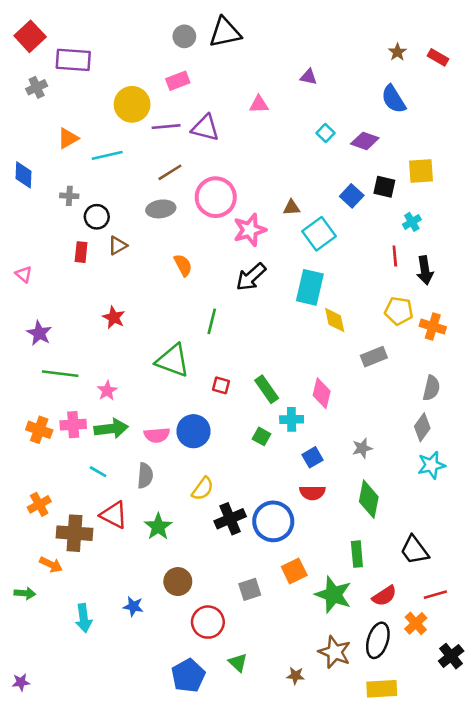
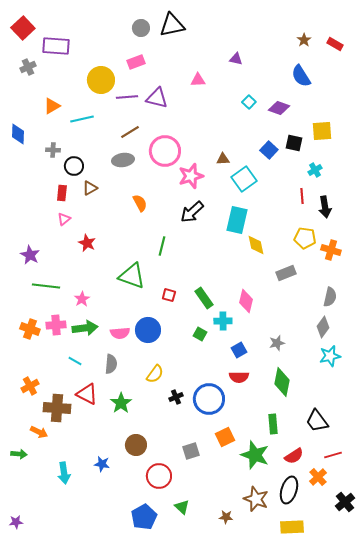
pink triangle: (24, 274) -> (64, 219), moved, turned 40
black cross: (230, 519) -> (176, 397), size x0.6

